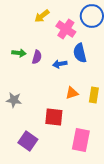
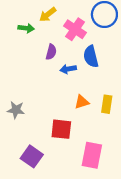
green arrow: (19, 53) -> (26, 28), moved
purple semicircle: (37, 57) -> (51, 52), moved

